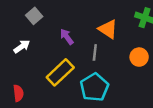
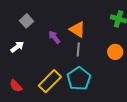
orange triangle: (108, 29) -> (77, 29), moved
yellow rectangle: (60, 72) -> (50, 81), moved
red semicircle: (18, 93) -> (16, 86), turned 144

